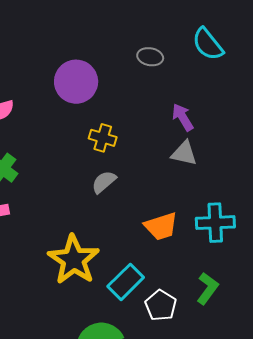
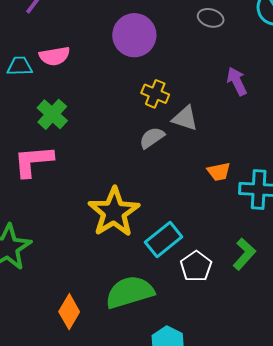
gray triangle: (184, 153) -> (185, 118), moved
orange trapezoid: (161, 226) -> (219, 172), moved, size x0.7

